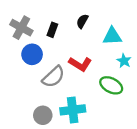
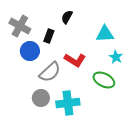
black semicircle: (82, 21) -> (67, 17), moved
black rectangle: (52, 30) -> (49, 36), moved
gray circle: (43, 115) -> (41, 98), moved

